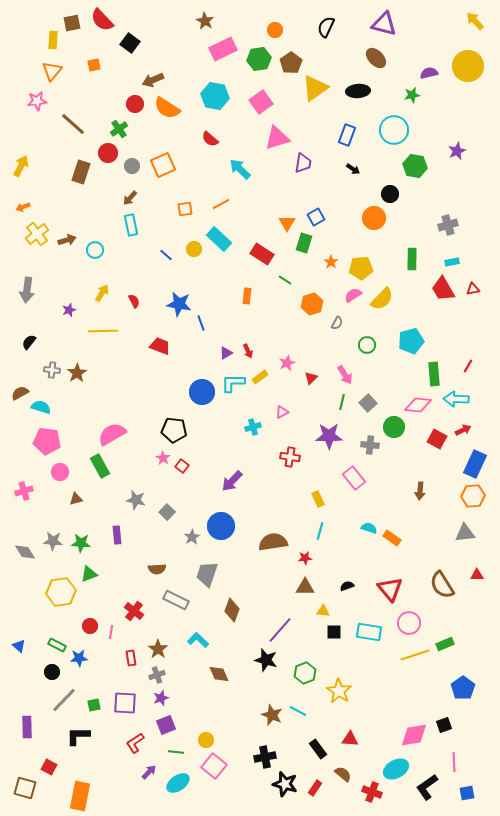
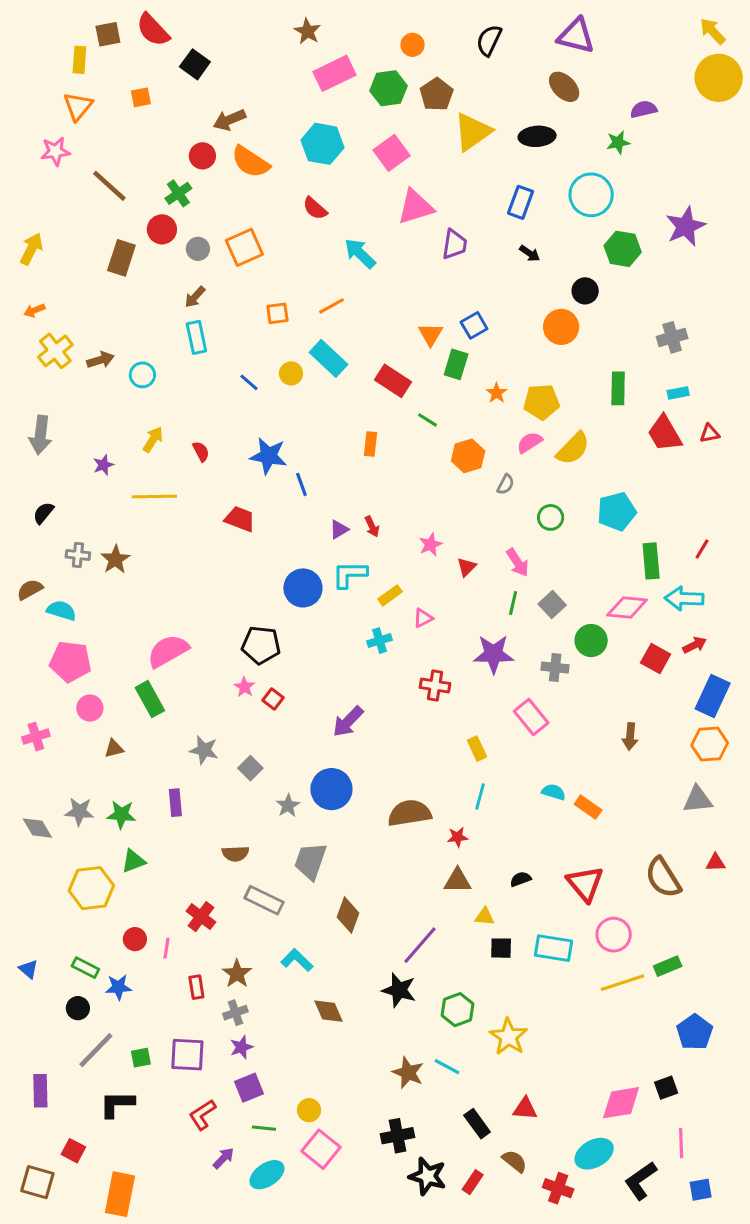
yellow circle: (468, 66) -> (719, 78), moved
purple star: (457, 151) -> (686, 226), size x1.5
yellow rectangle: (260, 377) -> (390, 595), moved

